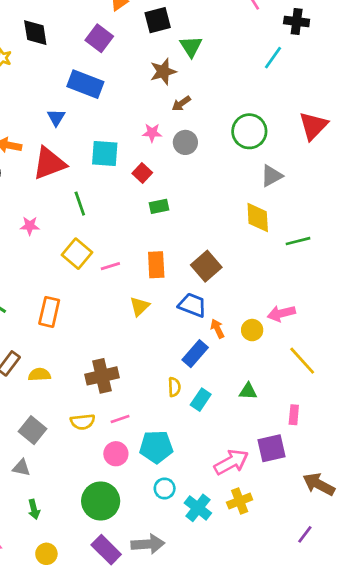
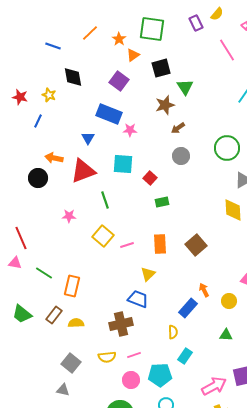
pink star: (152, 133) -> (130, 130), moved
blue trapezoid: (192, 305) -> (138, 299), moved
orange rectangle: (49, 312) -> (72, 286), moved
yellow circle: (252, 330) -> (229, 301), moved
cyan rectangle: (201, 400) -> (185, 356), moved

